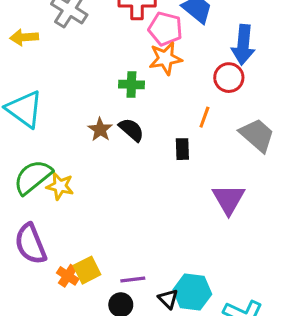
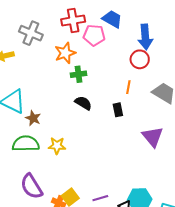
orange star: (165, 58) -> (65, 53), moved
brown star: (100, 130) -> (33, 118), moved
green semicircle: (33, 177) -> (26, 144), turned 48
yellow star: (60, 186) -> (57, 146), moved

